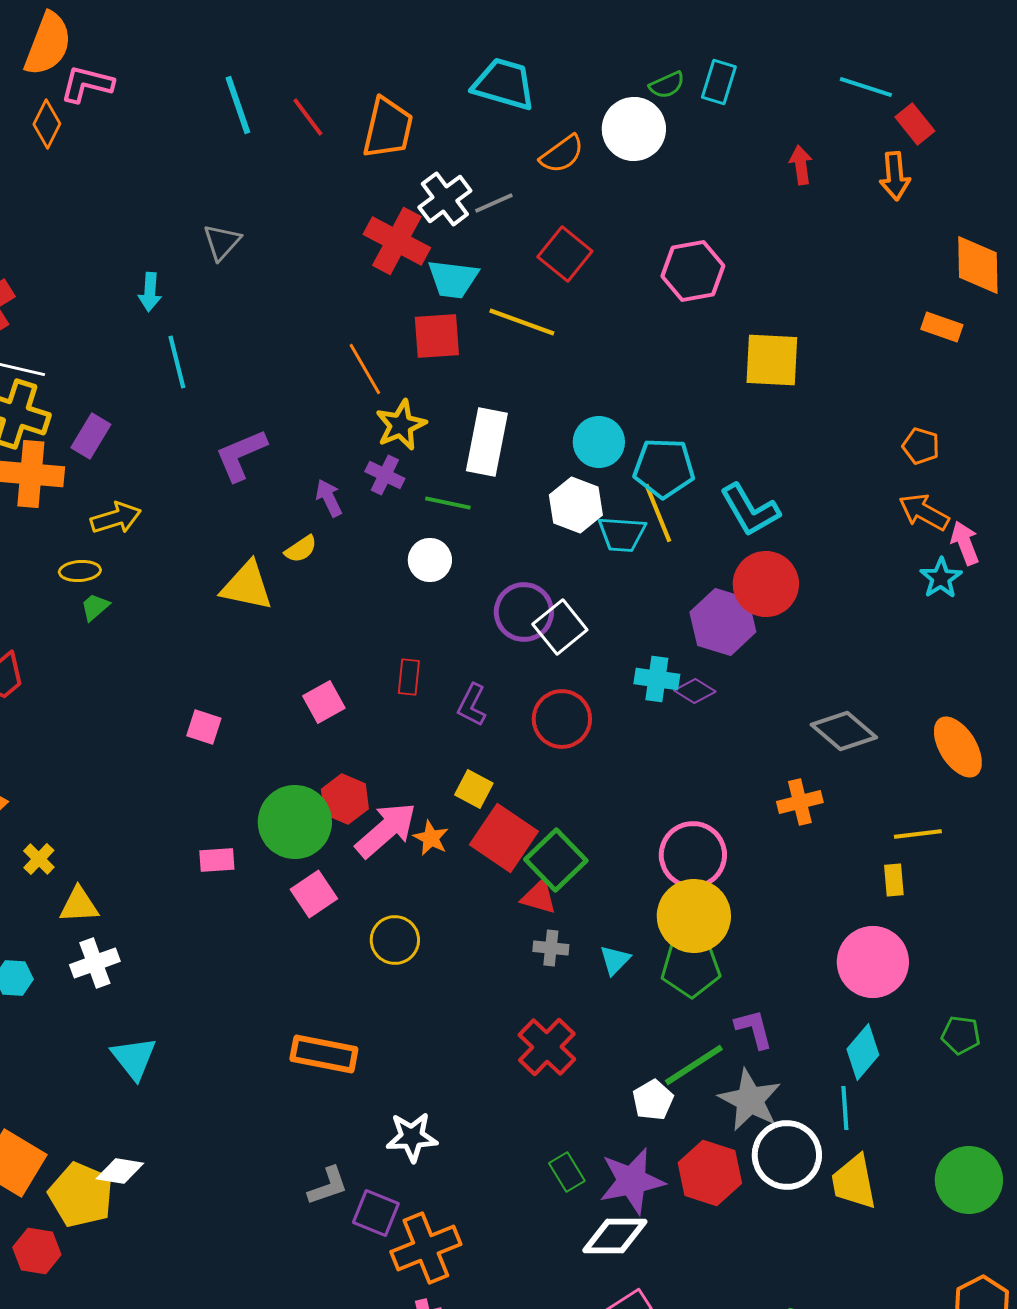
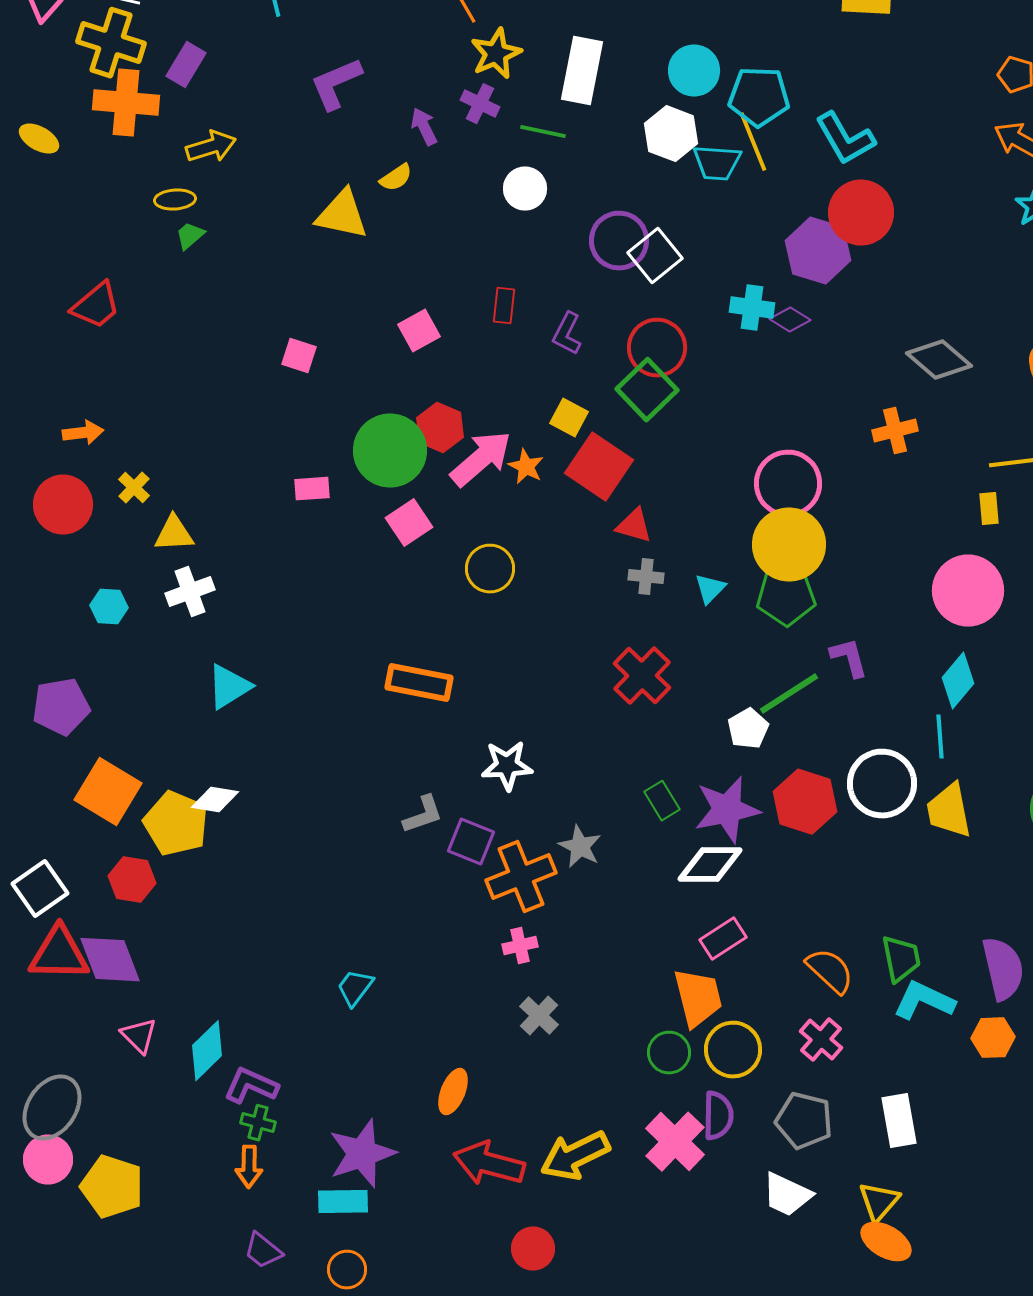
green square: (556, 860) -> (647, 390), moved
cyan triangle: (134, 1058) -> (229, 687), turned 36
gray star: (750, 1100) -> (580, 847), moved, size x0.7

